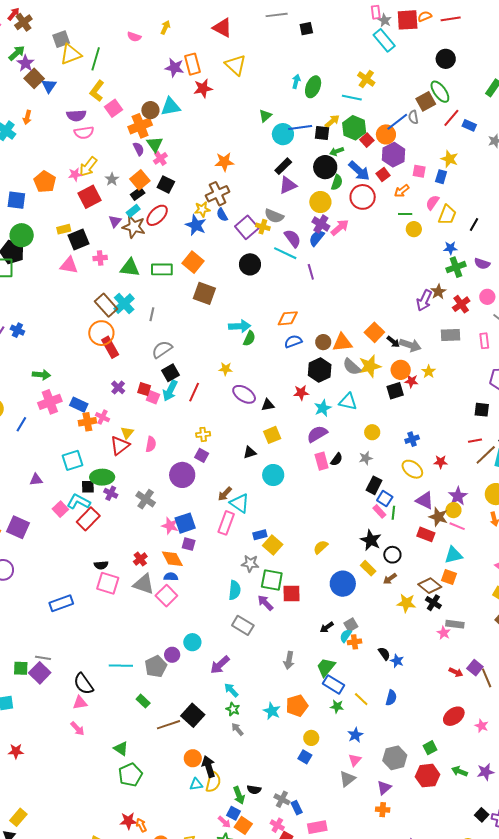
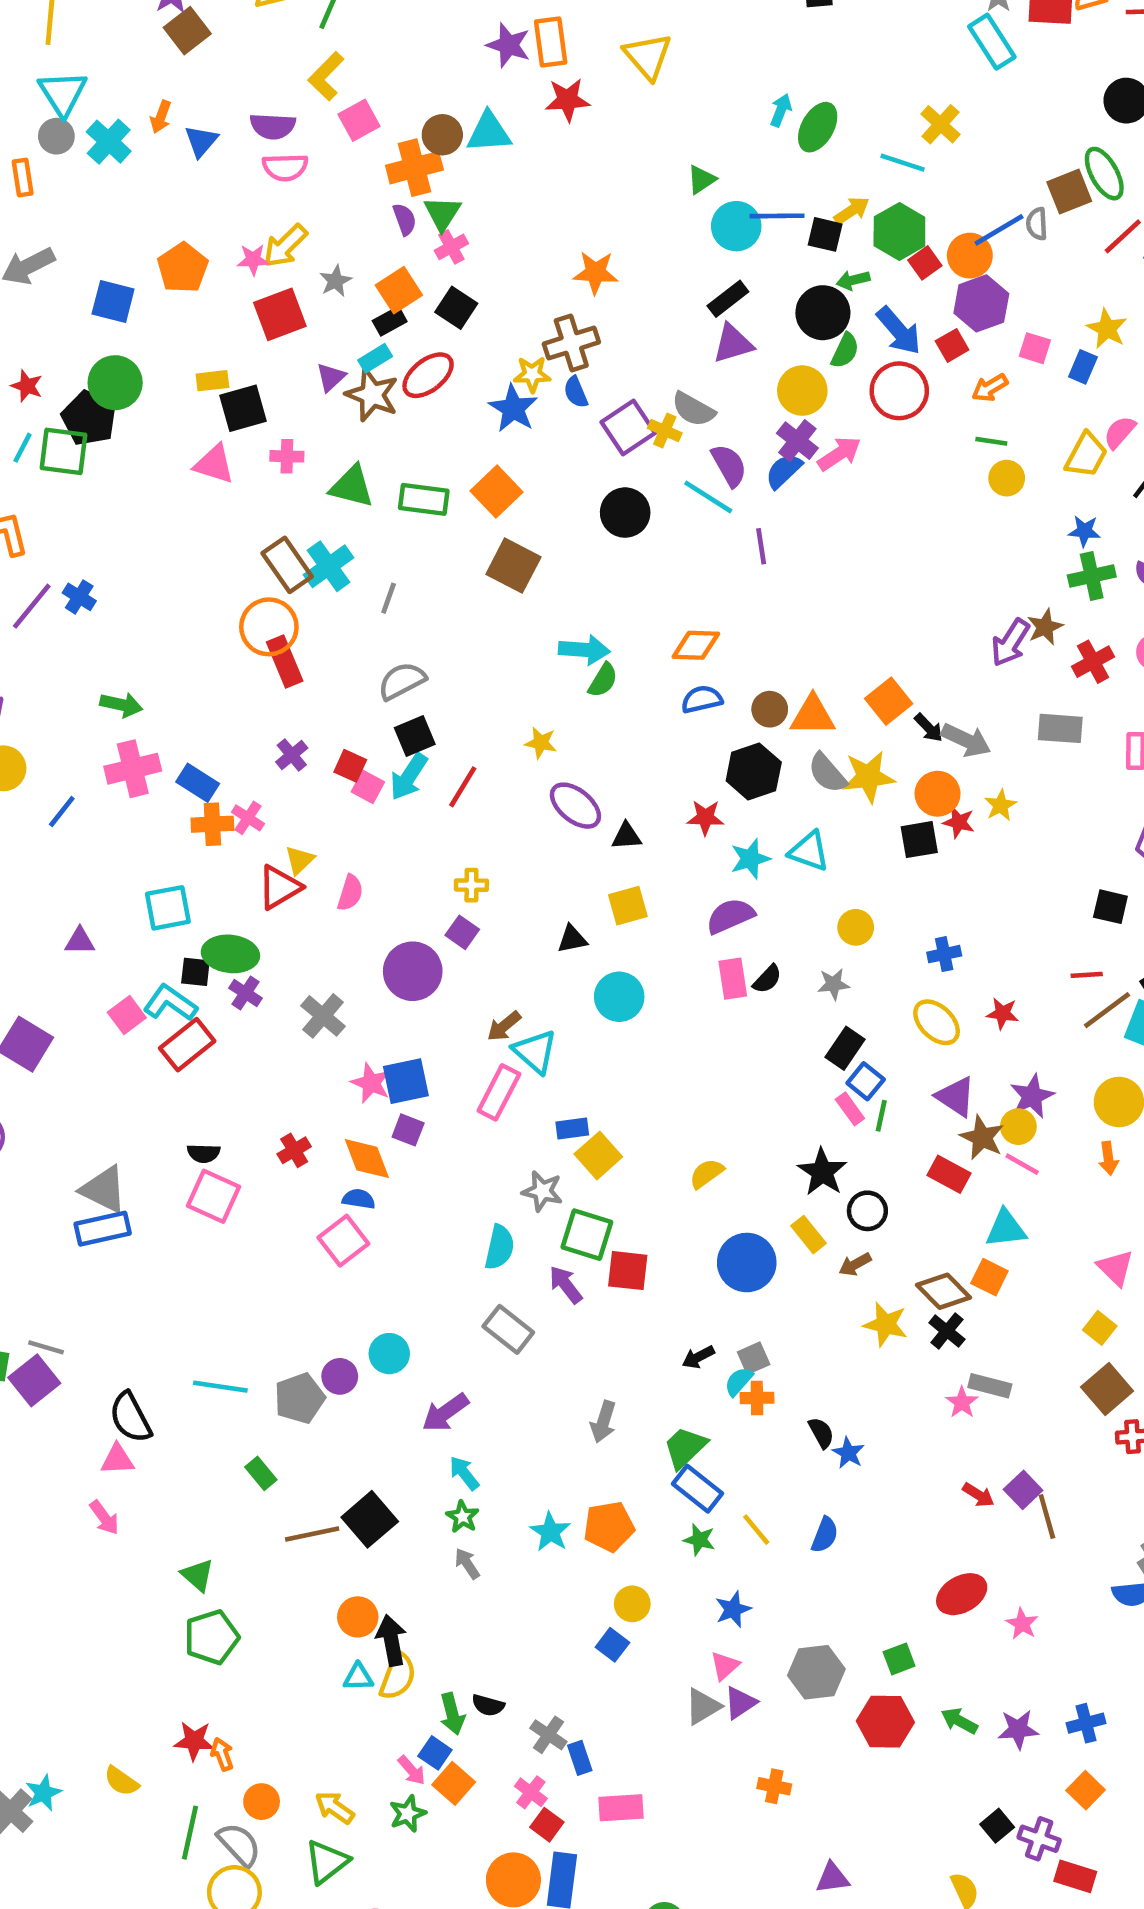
blue triangle: (49, 86) -> (201, 141), moved
pink semicircle: (432, 203) -> (1120, 432), moved
gray triangle: (144, 584) -> (104, 1189), moved
purple triangle: (384, 788) -> (740, 1703), moved

